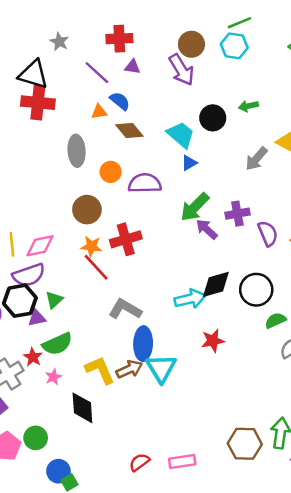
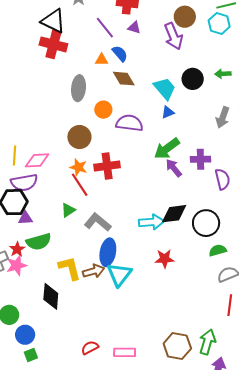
gray arrow: (256, 159) -> (223, 117), turned -30
green triangle: (54, 300) -> (68, 210), moved
pink star: (53, 377) -> (16, 265), moved, size x1.5
blue circle: (58, 471) -> (25, 335), moved

